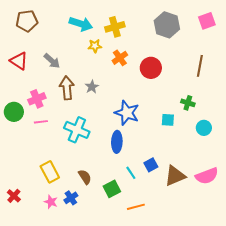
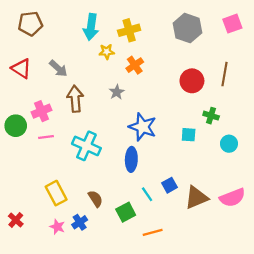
cyan arrow: (81, 24) -> (91, 27), turned 80
red circle: (151, 68) -> (192, 81), moved
gray star: (92, 87) -> (117, 92), moved

